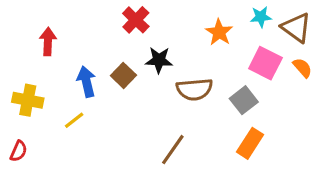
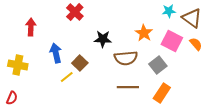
red cross: (136, 20) -> (75, 12), moved
orange star: (219, 32) -> (144, 33), moved
brown square: (123, 75) -> (80, 63), moved
yellow line: (74, 120) -> (67, 77), moved
brown line: (173, 150) -> (128, 87), moved, turned 55

